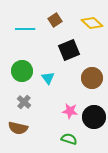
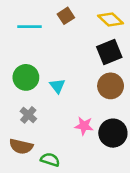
black square: (69, 50) -> (109, 52), moved
green semicircle: (69, 139) -> (50, 160), moved

